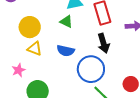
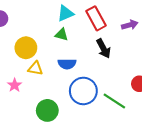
blue circle: (91, 69) -> (83, 91), moved
pink star: (19, 70) -> (15, 85), moved

